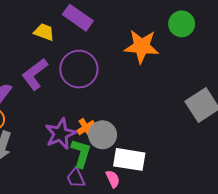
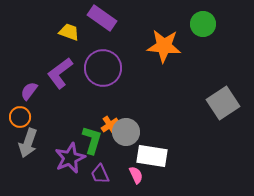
purple star: (60, 134) -> (70, 158), moved
green L-shape: (81, 153) -> (92, 140), moved

